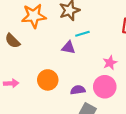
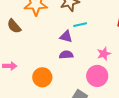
orange circle: (48, 80) -> (42, 77), moved
purple semicircle: (78, 90) -> (66, 55), moved

